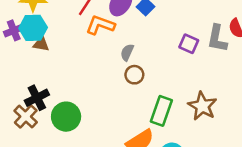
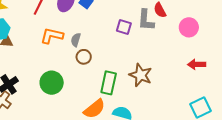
orange L-shape: (100, 25) -> (52, 36), moved
green circle: (66, 117) -> (52, 83), moved

